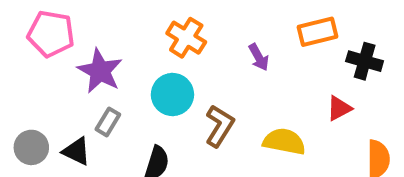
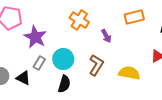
orange rectangle: (318, 32) -> (134, 17), moved
purple arrow: (259, 57) -> (106, 36), moved
cyan circle: (172, 94) -> (63, 59), moved

